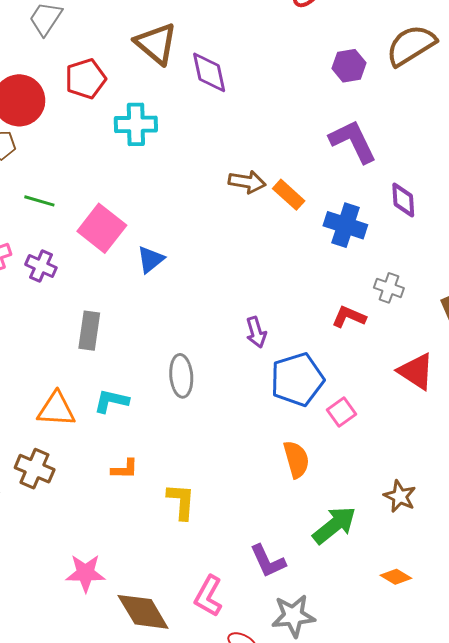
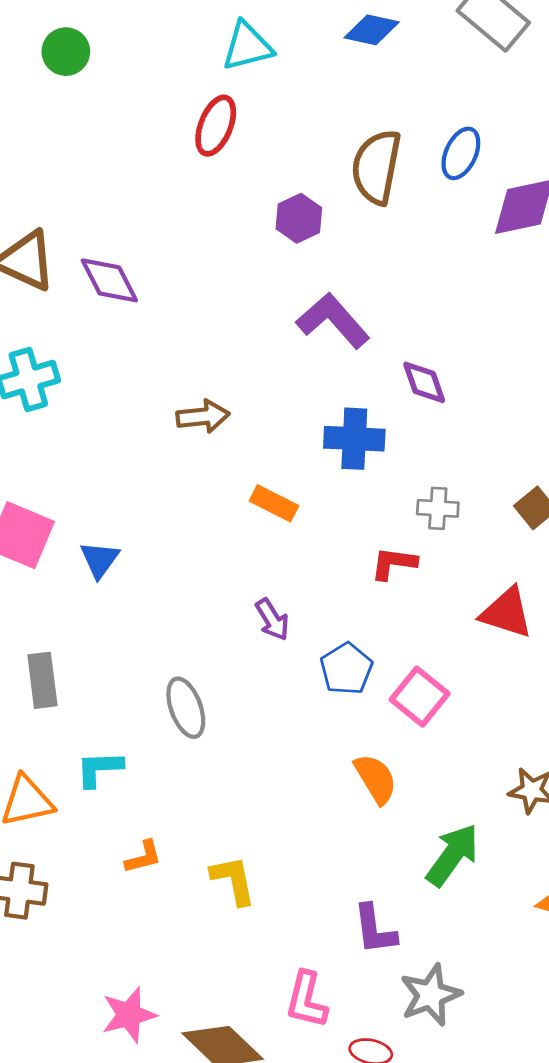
brown semicircle: (411, 45) -> (376, 167), turned -32
orange rectangle: (289, 195) -> (274, 503), moved
blue pentagon: (297, 379) -> (346, 669), size x0.7
pink square: (342, 412) -> (420, 697), size x1.4
purple L-shape: (268, 561) -> (375, 929), turned 33

